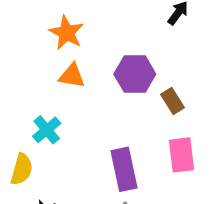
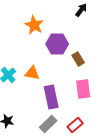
orange star: (66, 33) -> (34, 25), moved
orange triangle: (72, 76) -> (32, 73), moved

